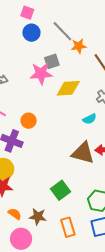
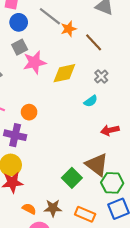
gray square: (52, 61) -> (20, 47), moved
brown triangle: (83, 153) -> (97, 165), moved, turned 30
orange rectangle: (68, 227) -> (85, 214), turned -42

